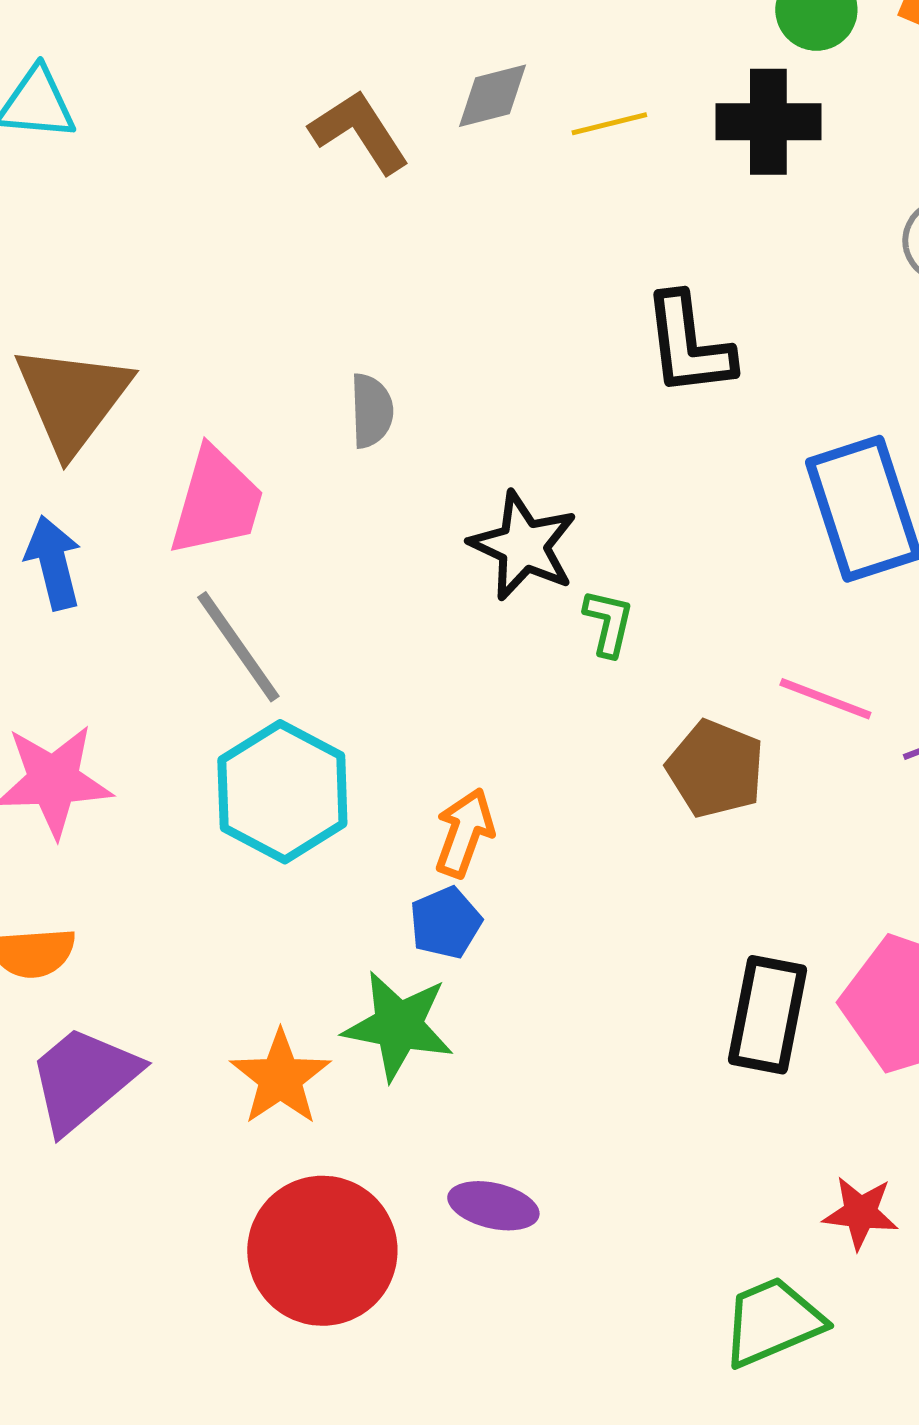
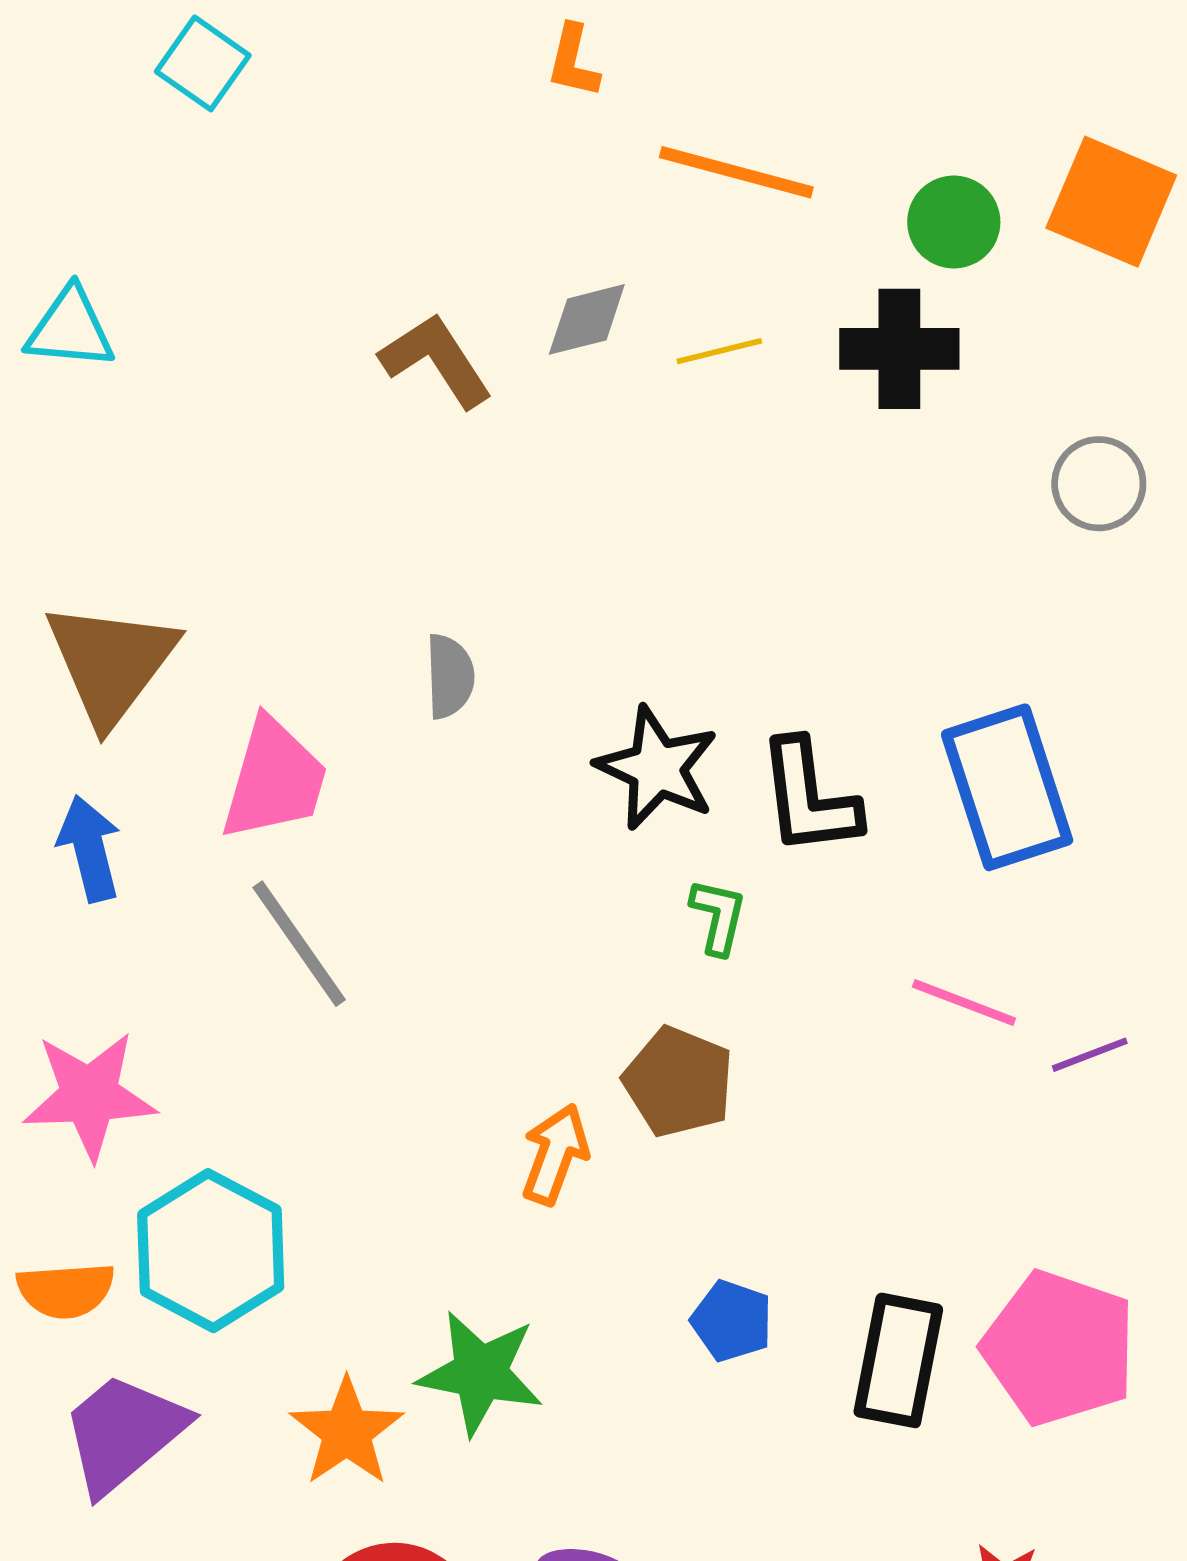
black L-shape: (688, 345) -> (809, 797), moved
black star: (523, 546) -> (657, 768), moved
brown pentagon: (715, 769) -> (679, 1082), moved
cyan hexagon: (282, 792) -> (211, 1251), moved
blue pentagon: (445, 923) -> (732, 1321), moved, turned -30

